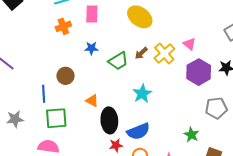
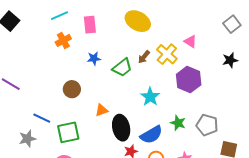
purple hexagon: (199, 72) -> (189, 80), moved
blue line: (44, 94) -> (42, 118), moved, turned -54
orange triangle: (92, 101) -> (102, 110), turned -40
gray pentagon: (216, 108) -> (207, 125), moved, turned 30
green star: (191, 135) -> (178, 123), moved

